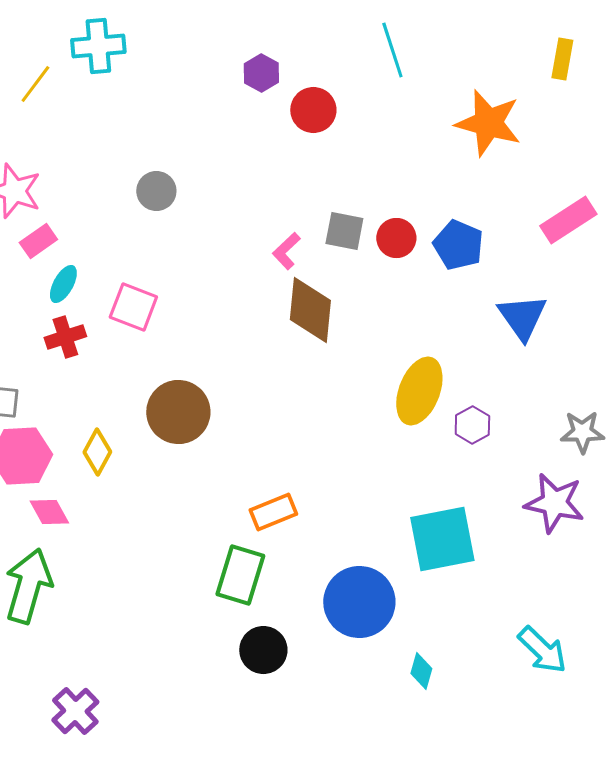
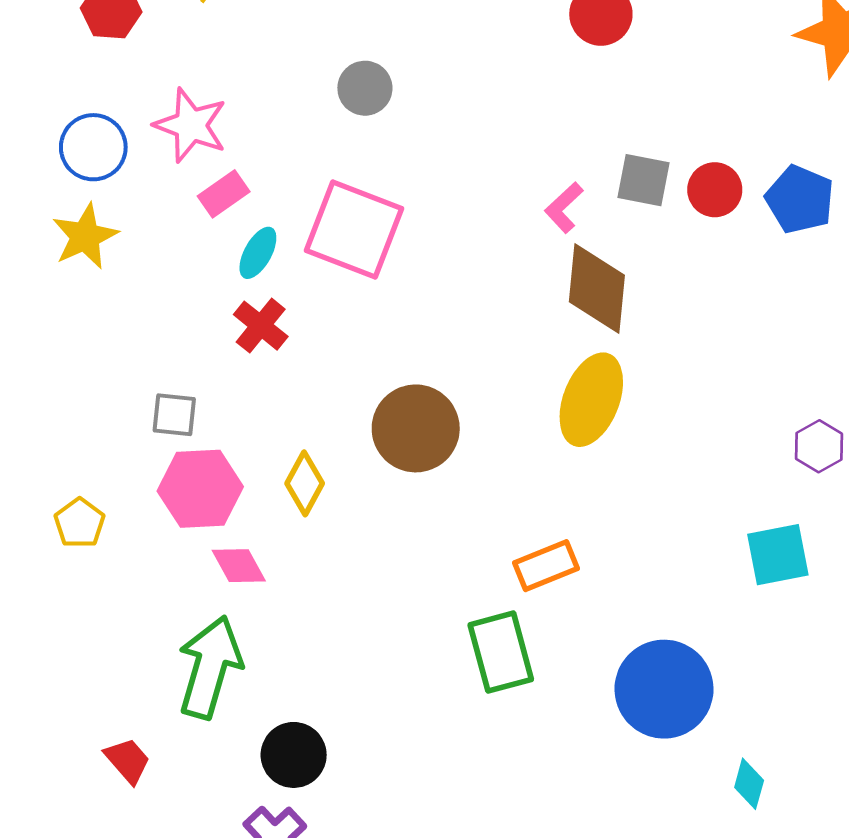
gray circle: (156, 191) -> (365, 88), moved
pink square: (133, 307) -> (354, 230), moved, size x1.5
red cross: (65, 337) -> (261, 326), turned -33
yellow ellipse: (419, 391) -> (591, 400), moved
cyan square: (442, 539) -> (778, 555), moved, size x0.7
green rectangle: (240, 575) -> (501, 652), turned -32
black circle: (263, 650) -> (294, 755), moved

